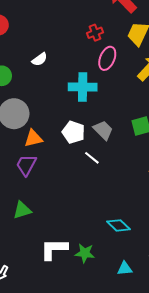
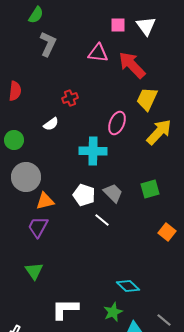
red cross: (95, 33) -> (70, 98), moved
green triangle: (22, 210) -> (34, 271), turned -48
green star: (85, 253) -> (113, 312), moved, turned -30

